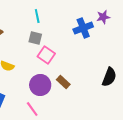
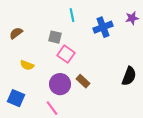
cyan line: (37, 16) -> (72, 15), moved
purple star: (103, 17) -> (132, 18), moved

